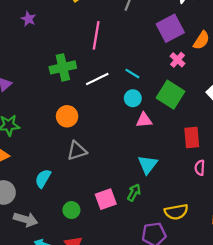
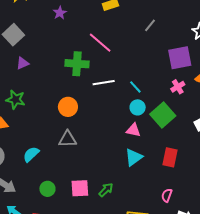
pink line: (96, 35) -> (100, 43), moved, turned -75
cyan circle: (133, 98) -> (138, 107), moved
cyan triangle: (148, 165) -> (134, 157), moved
pink semicircle: (200, 168) -> (167, 195), moved

